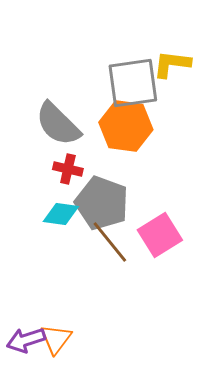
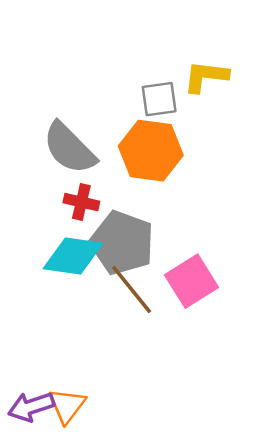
gray square: (133, 83) -> (159, 99), size x0.6
cyan diamond: (61, 214) -> (73, 256), size x1.4

